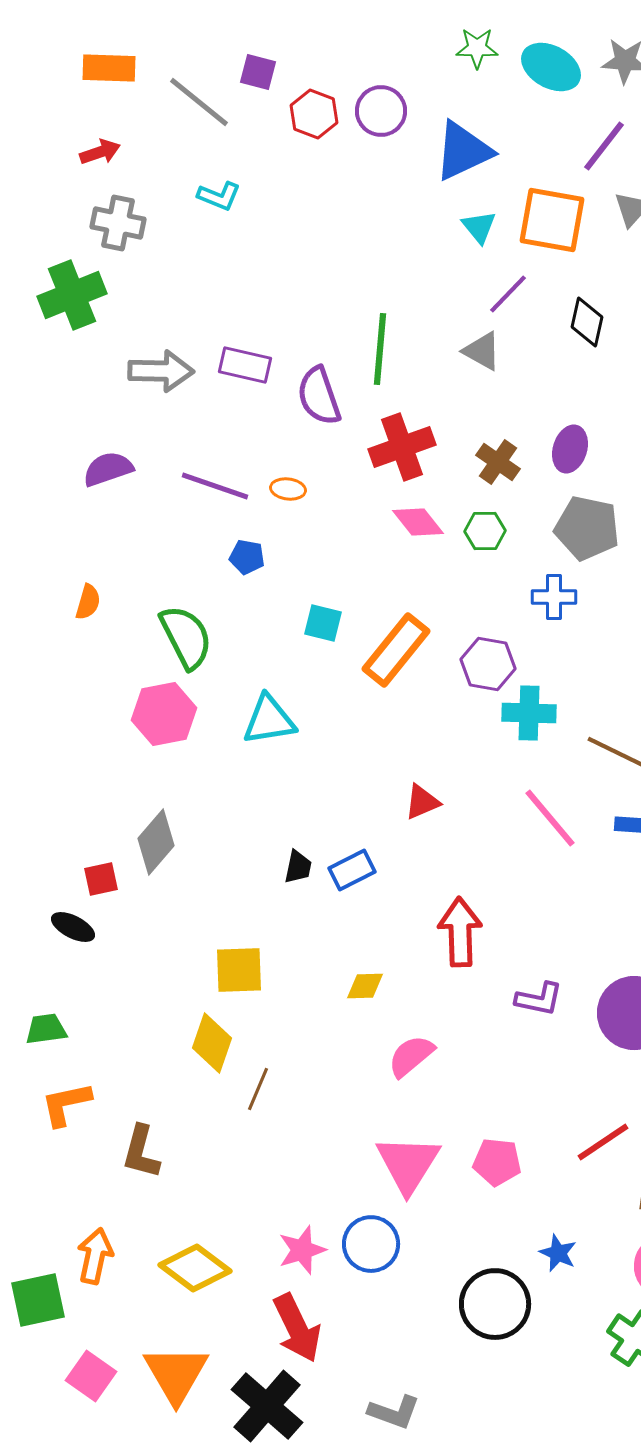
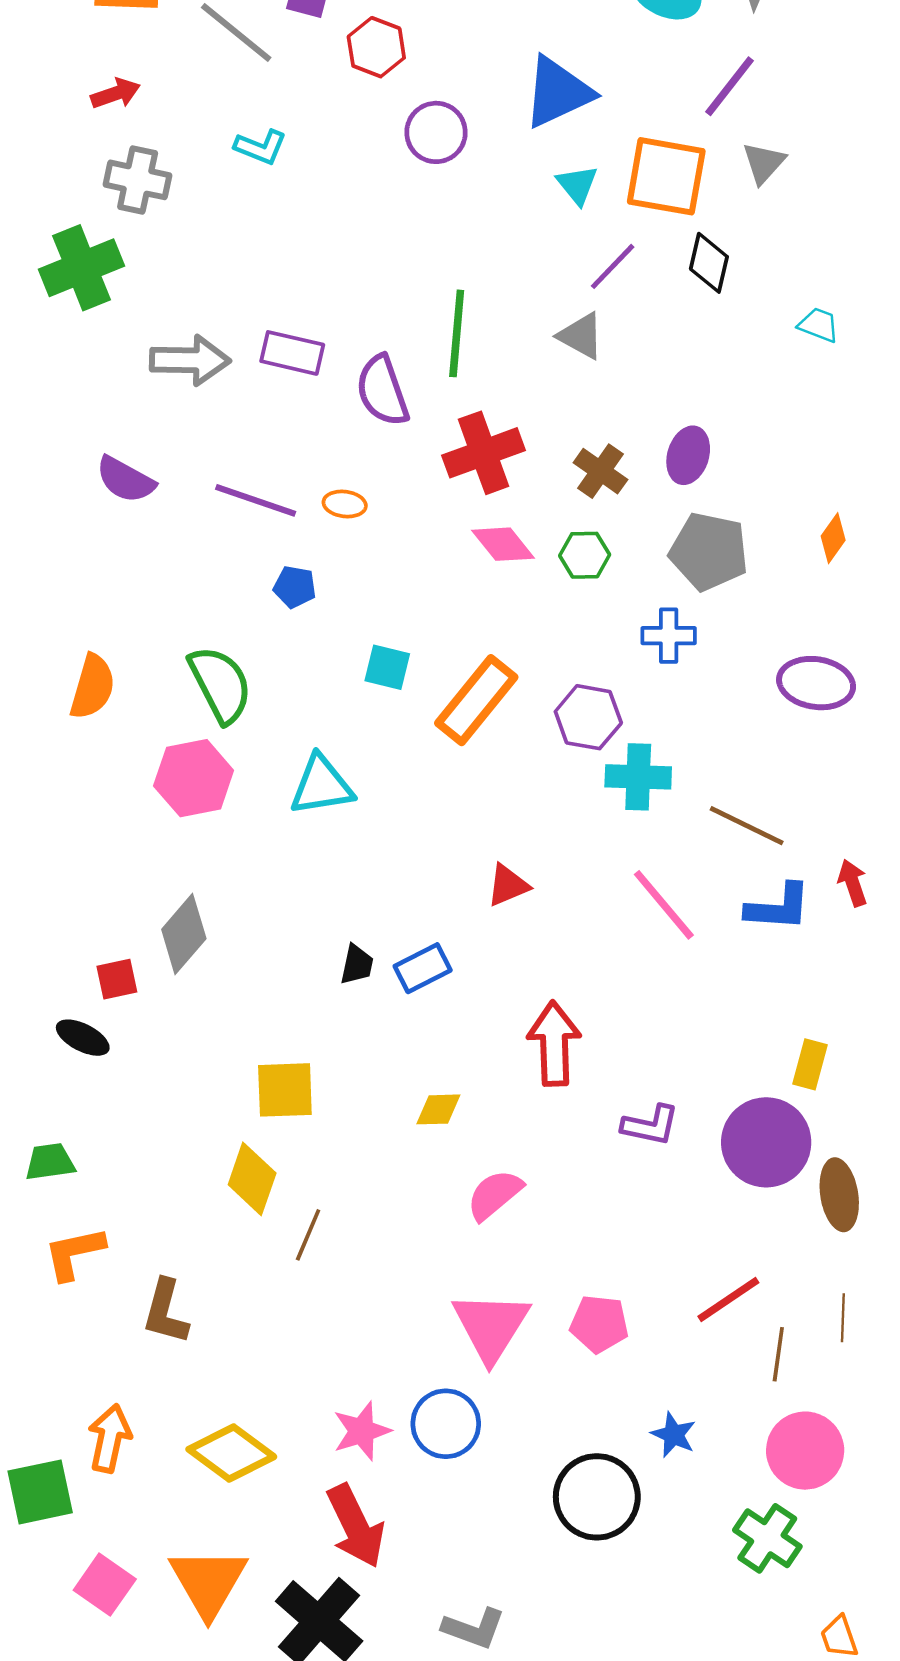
purple circle: (381, 111) -> (436, 132), moved
black diamond: (587, 322) -> (709, 263), moved
purple semicircle: (108, 469) -> (125, 480), turned -132
orange semicircle: (88, 602) -> (92, 687), moved, size x1.5

